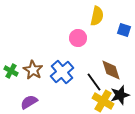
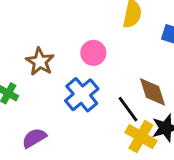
pink circle: (78, 38) -> (93, 53), moved
brown star: (33, 70) -> (40, 62), moved

